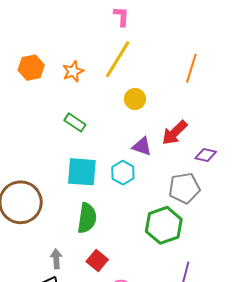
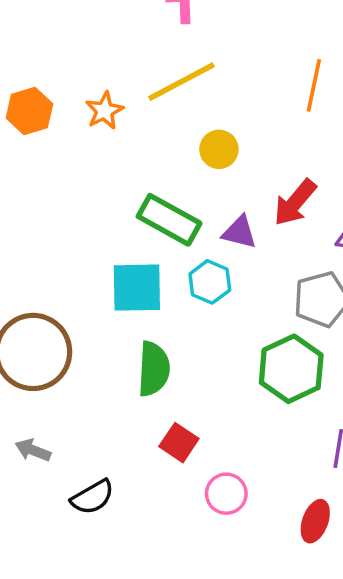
yellow line: (118, 59) -> (181, 82), turned 36
green rectangle: (75, 122) -> (169, 220), moved, size x1.6
gray arrow: (56, 259) -> (33, 450), moved, turned -60

